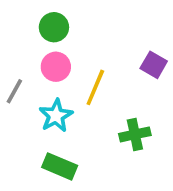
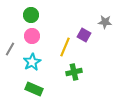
yellow line: (95, 87) -> (65, 47), moved

